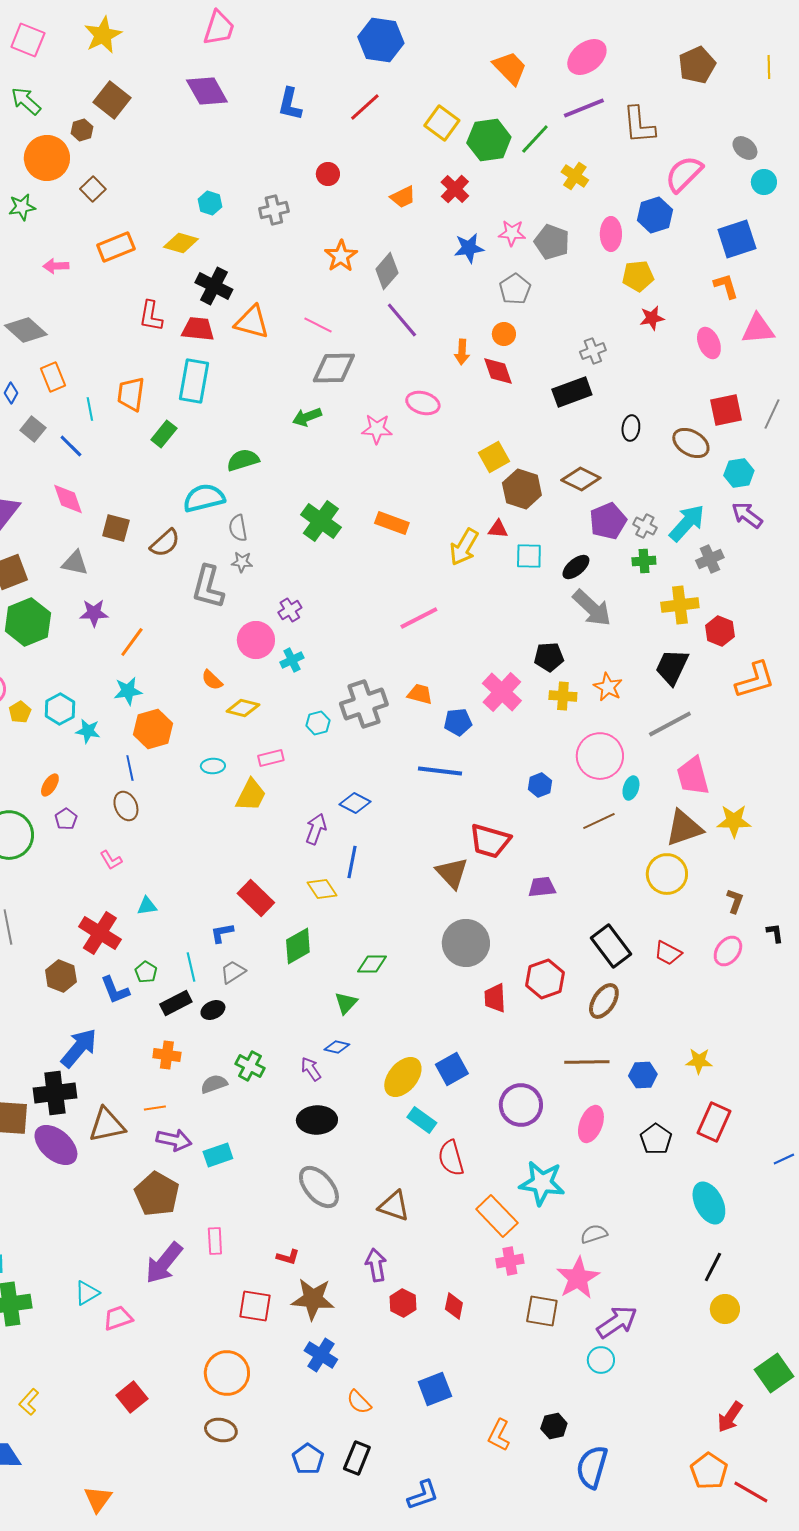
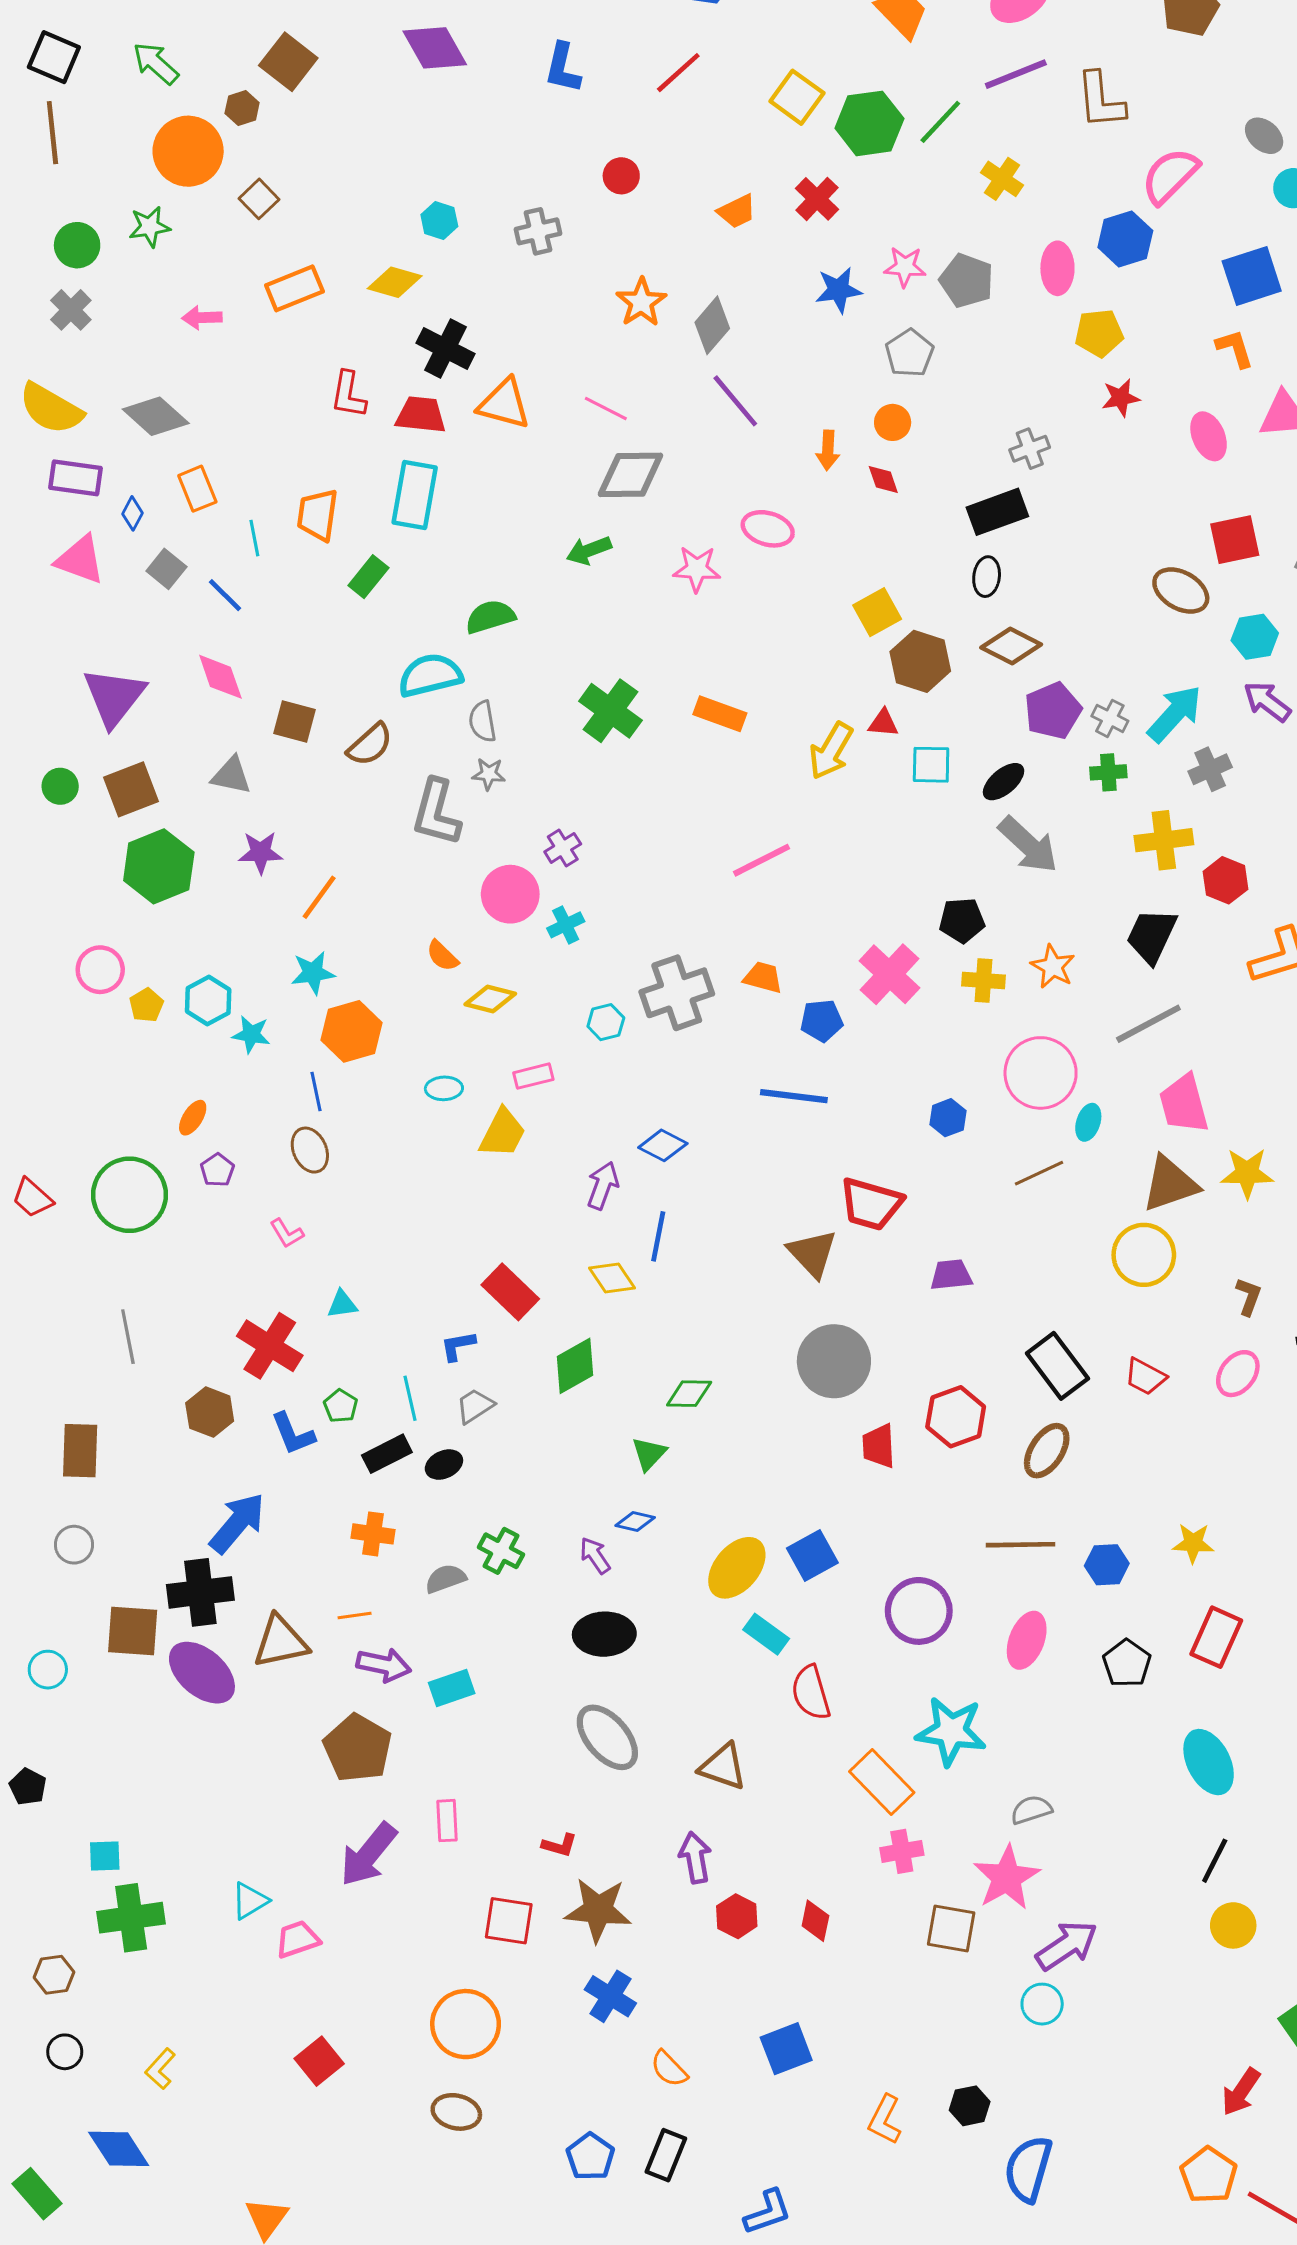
red diamond: (498, 371) -> (883, 479), size x0.7
black ellipse: (631, 428) -> (987, 577), moved

